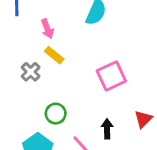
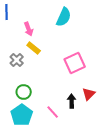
green circle: (56, 114) -> (24, 92), moved
red triangle: (143, 119) -> (89, 94), moved

